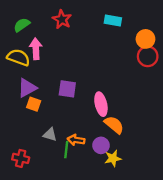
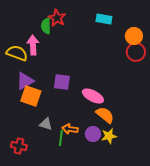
green semicircle: (22, 25) -> (46, 26), moved, turned -56
orange square: (34, 104) -> (31, 96), size x1.5
pink ellipse: (101, 104) -> (93, 96), turned -50
yellow star: (113, 158) -> (109, 136), moved

